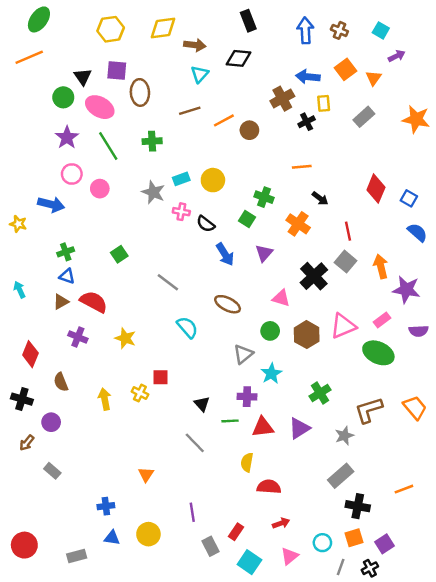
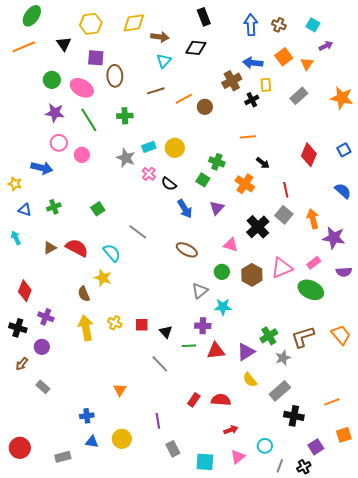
black triangle: (83, 77) -> (64, 44), moved
purple star: (67, 137) -> (55, 113), turned -30
blue square: (409, 198) -> (344, 150), moved, turned 32
pink cross: (181, 212) -> (149, 174), turned 32
blue triangle: (67, 276) -> (25, 210), moved
cyan semicircle: (187, 327) -> (112, 253), moved
purple cross: (78, 337) -> (46, 317), moved
cyan star: (271, 374) -> (223, 307), turned 30
red square: (161, 377) -> (142, 325), moved
brown semicircle: (61, 382) -> (84, 294), moved
green cross: (320, 393) -> (269, 336), moved
yellow arrow: (105, 399) -> (86, 328), size x1.4
yellow semicircle: (247, 462) -> (250, 380), moved, turned -49
red rectangle: (236, 532) -> (194, 400), moved
orange square: (354, 538) -> (344, 435), moved
cyan square: (249, 562) -> (205, 462), turned -30

